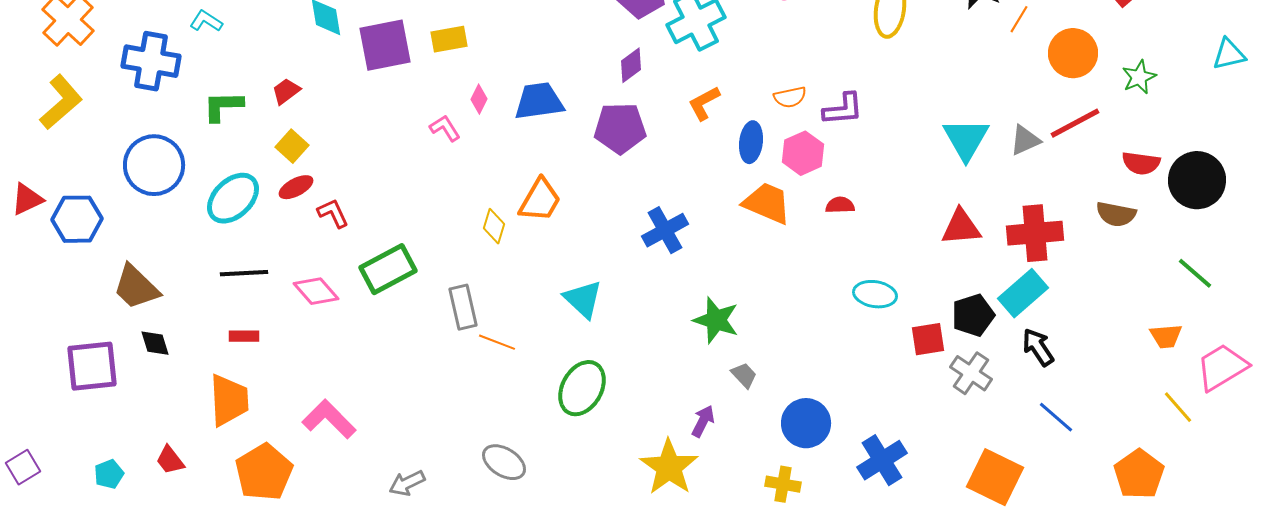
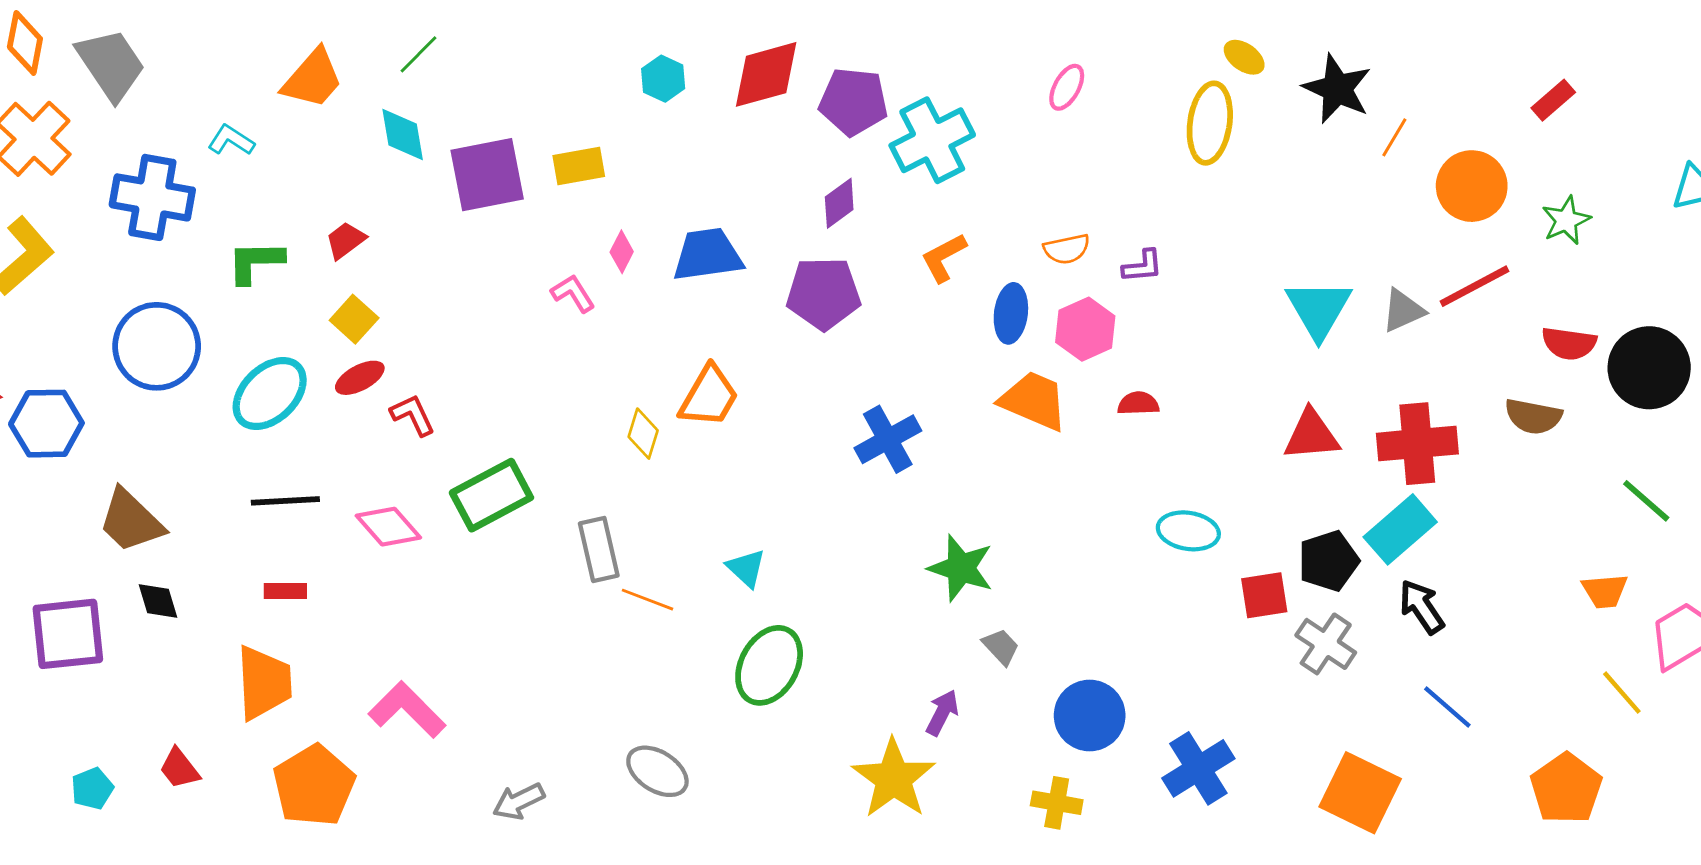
purple L-shape: (843, 109) -> (1143, 266), size x0.7
cyan triangle: (583, 299) -> (746, 568), moved, size x0.7

